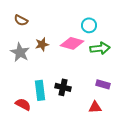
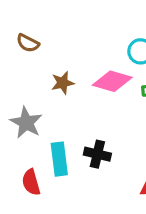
gray star: (20, 52) -> (26, 123), moved
red semicircle: (23, 104) -> (31, 182), turned -133

